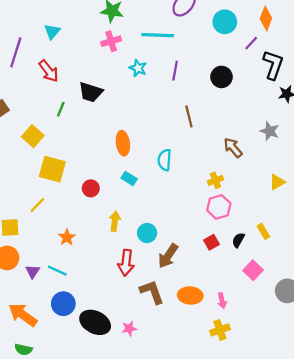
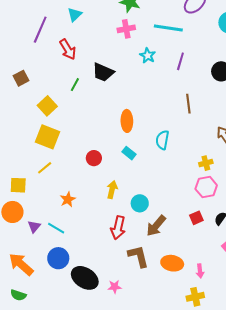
yellow square: (52, 169) -> (47, 137), moved

